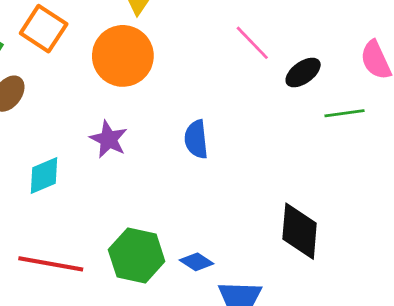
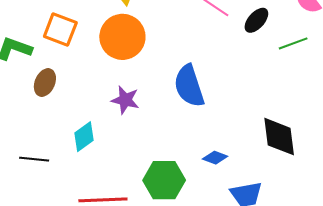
blue semicircle: (196, 139) -> (189, 86), size x1.5
blue diamond: (197, 262) -> (215, 158), moved

